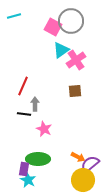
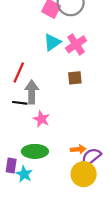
cyan triangle: (61, 50) -> (52, 42), moved
gray arrow: (35, 104) -> (32, 92), size x1.5
orange arrow: (78, 157) -> (78, 149), turned -32
purple rectangle: (24, 169) -> (11, 165), moved

